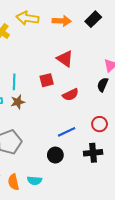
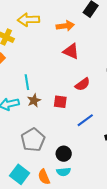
orange arrow: (62, 21) -> (65, 26), moved
red square: (47, 80) -> (60, 102), moved, turned 32
black circle: (55, 155) -> (64, 154), moved

